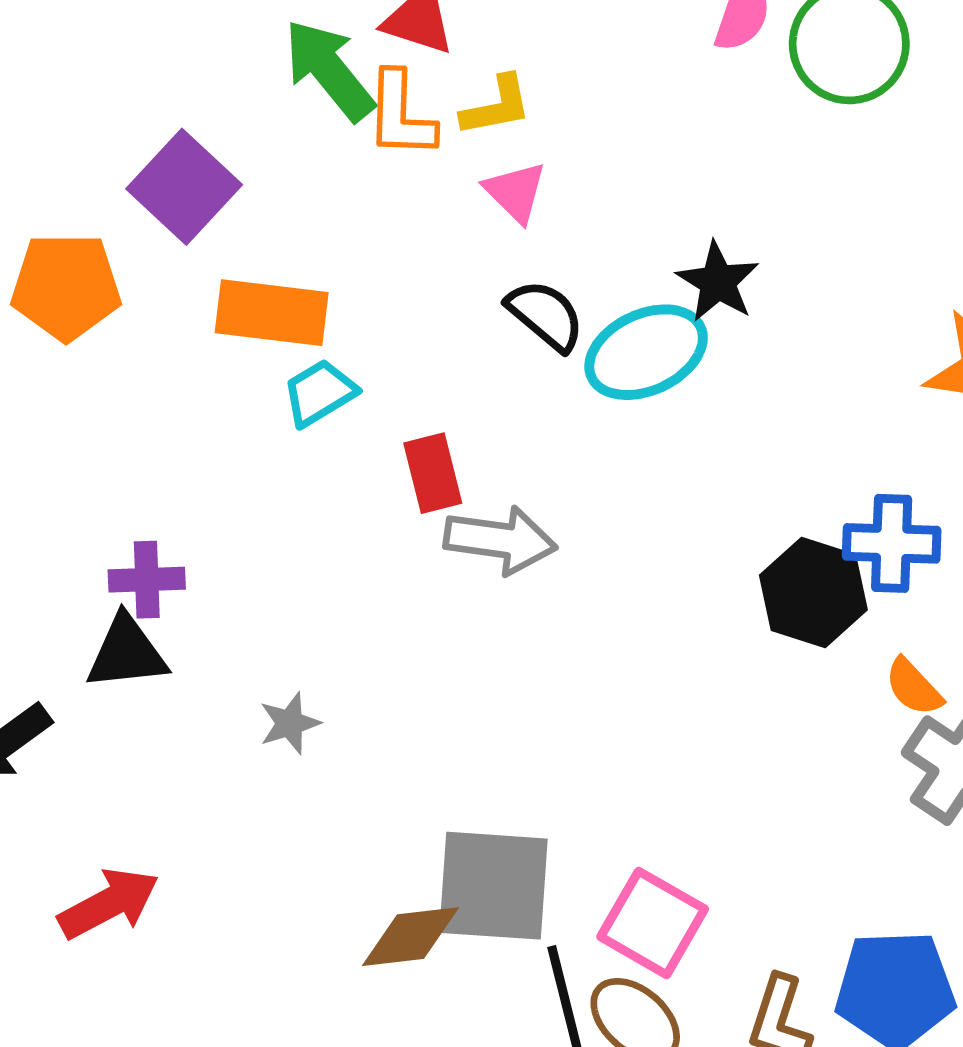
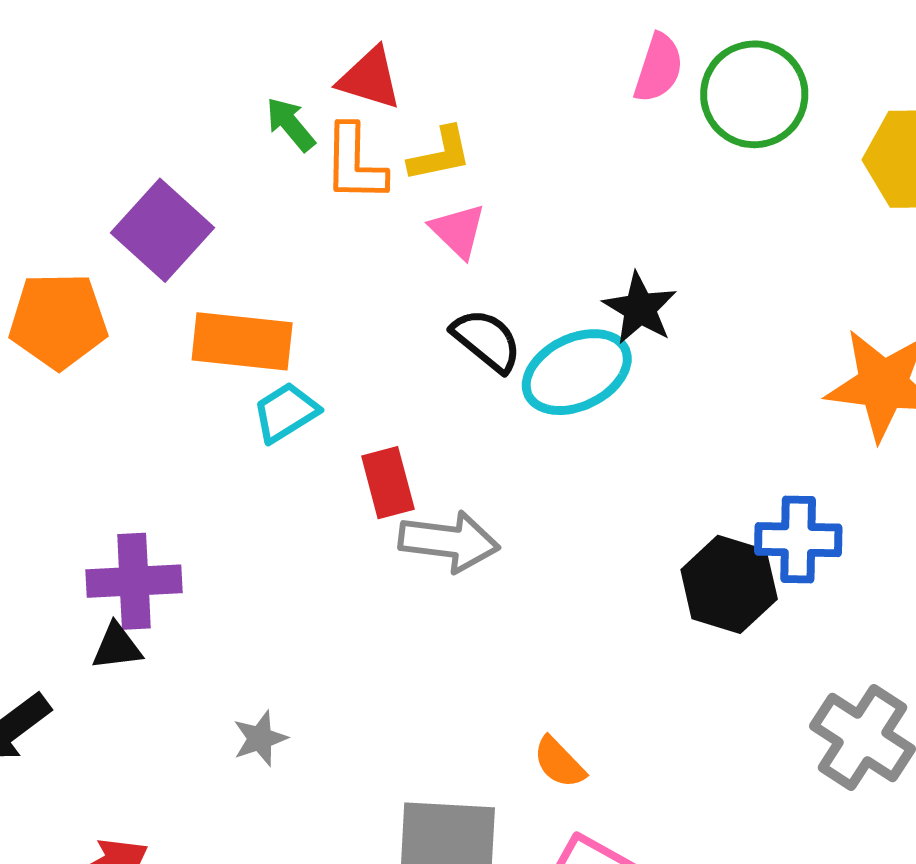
green arrow: (329, 70) -> (290, 124), size x0.6
purple cross: (147, 580) -> (134, 581), size x1.4
black triangle: (127, 653) -> (117, 647), size x0.7
orange semicircle: (914, 687) -> (559, 762), moved
gray star: (290, 723) -> (260, 738), moved

